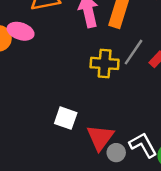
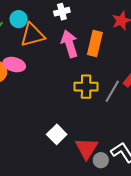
gray line: (134, 52) -> (112, 91), moved
white square: (66, 118) -> (57, 134), turned 30

